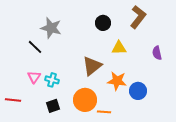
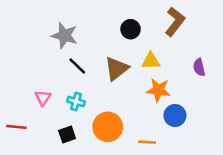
black line: (35, 47) -> (77, 66), moved
brown triangle: (92, 66) -> (117, 69), moved
cyan cross: (52, 80) -> (76, 102), moved
orange star: (117, 81) -> (158, 90), moved
orange line: (104, 112) -> (147, 142), moved

